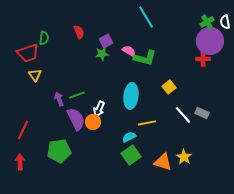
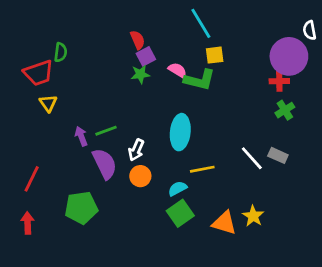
green cross: (207, 22) -> (285, 110), moved
red semicircle: (79, 32) -> (138, 40), moved
yellow square: (169, 87) -> (215, 55), moved, turned 32
orange circle: (93, 122) -> (140, 176), moved

